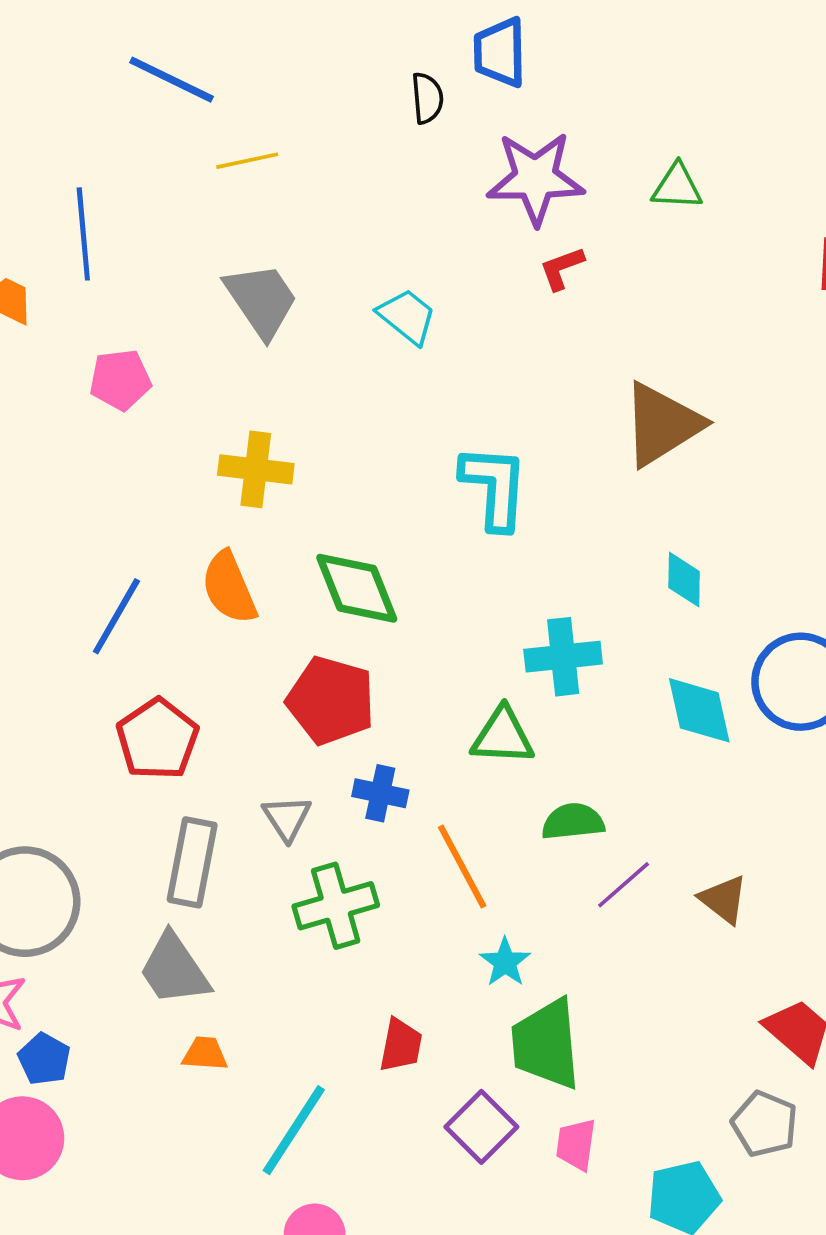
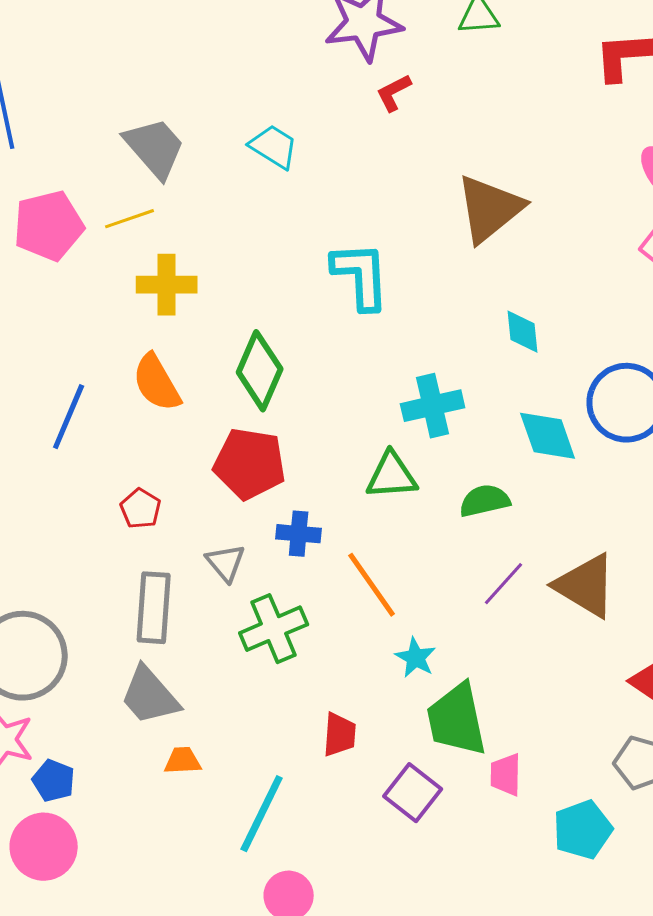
yellow line: (247, 161) -> (130, 219), moved
pink pentagon: (120, 380) -> (49, 226), size x1.4
green diamond: (357, 588) -> (260, 371), turned 52
red pentagon: (157, 739) -> (141, 509), moved, size x0.6
green semicircle: (573, 822) -> (485, 501), moved
brown triangle: (724, 899) -> (586, 586), size x1.6
pink trapezoid: (576, 1144) -> (506, 775), moved

